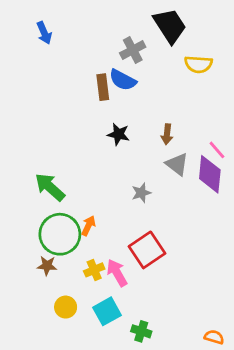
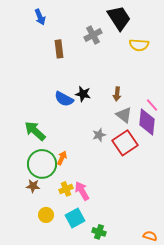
blue arrow: (44, 33) -> (40, 17), moved
blue semicircle: (123, 80) -> (64, 99), moved
brown rectangle: (103, 87) -> (59, 49), moved
red square: (147, 250) -> (125, 143), moved

